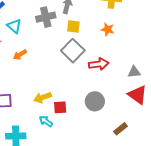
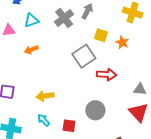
gray cross: (46, 17) -> (64, 18), turned -36
cyan triangle: (14, 26) -> (31, 20), turned 49
yellow square: (73, 26) -> (101, 35), moved
red square: (60, 107) -> (69, 126), moved

